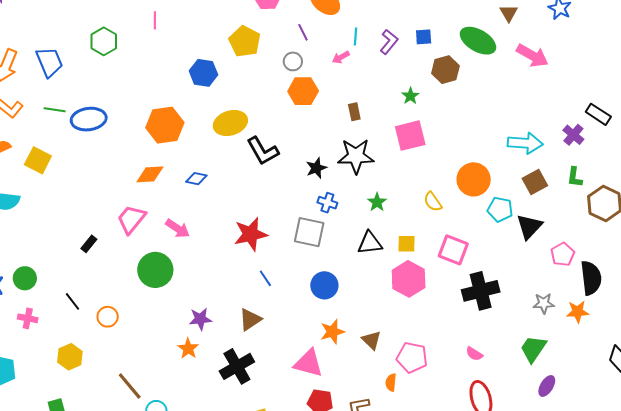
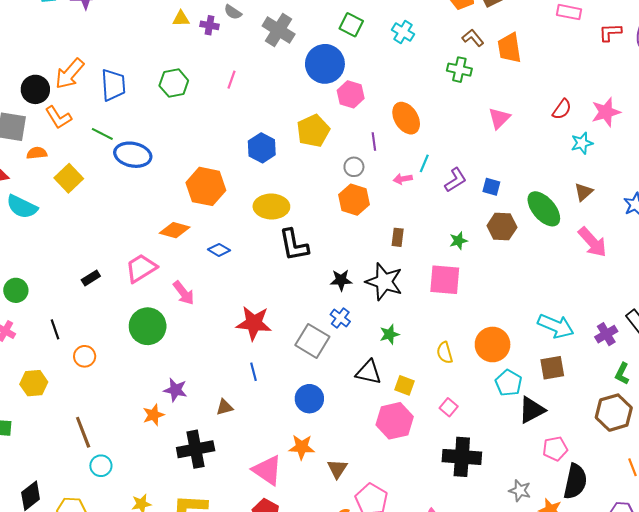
green L-shape: (575, 177) -> (622, 374), moved
pink square: (453, 250) -> (449, 407), size x0.6
brown triangle: (250, 320) -> (224, 407), size x0.7

